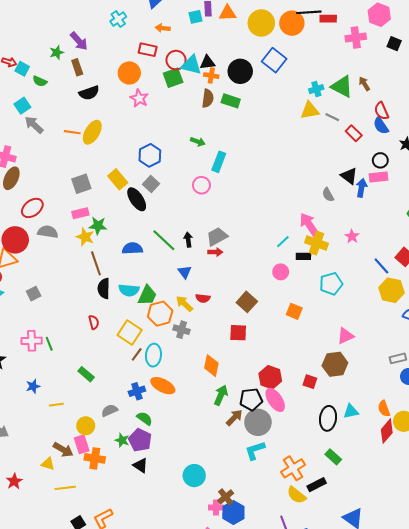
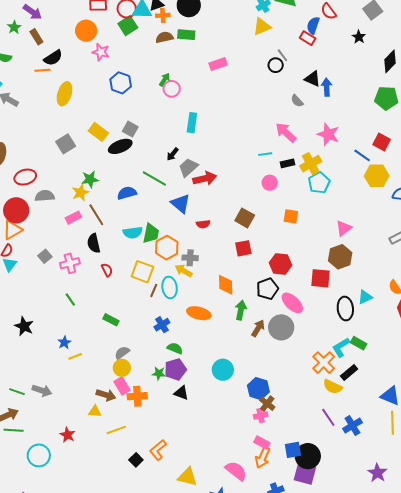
brown semicircle: (208, 98) -> (164, 37), turned -96
gray line: (332, 117) -> (282, 55), moved, turned 40
blue semicircle: (381, 126) -> (313, 25), moved, turned 66
orange line: (72, 132) -> (43, 70), moved
green arrow: (198, 142) -> (165, 80), turned -64
blue hexagon: (150, 155) -> (121, 83), moved
black circle: (380, 160) -> (276, 65), moved
cyan rectangle: (219, 162) -> (192, 123), moved
pink rectangle: (378, 177) -> (218, 64), moved
pink circle: (201, 185) -> (172, 89), moved
black ellipse: (137, 199) -> (120, 146), turned -65
red ellipse: (32, 208) -> (25, 177), turned 35
pink rectangle: (80, 213) -> (73, 218), moved
gray trapezoid: (217, 236) -> (188, 167), moved
pink star: (352, 236) -> (328, 134), size x1.6
yellow star: (85, 237) -> (80, 193), turned -30
black arrow: (188, 240) -> (173, 154), moved, turned -120
cyan line: (283, 242) -> (265, 154), turned 48
yellow cross: (316, 243) -> (311, 164), moved, turned -35
red arrow: (215, 252) -> (205, 178), size x1.6
blue triangle: (185, 272) -> (181, 204), size x1.5
black semicircle: (104, 289) -> (94, 243), moved
yellow arrow: (184, 304) -> (184, 271), moved
pink cross: (32, 341) -> (70, 263), moved
red hexagon: (270, 377) -> (281, 264), moved
red square: (310, 382) -> (321, 278), size x1.5
orange ellipse: (163, 386) -> (199, 313), moved
black pentagon: (251, 399) -> (267, 289), moved
yellow line: (56, 405) -> (75, 356), moved
gray semicircle: (110, 410) -> (122, 353), moved
purple pentagon: (140, 440) -> (175, 369), turned -30
cyan L-shape: (255, 450) -> (341, 347), moved
cyan circle: (194, 476) -> (223, 370), moved
blue hexagon: (233, 512) -> (258, 389), moved

